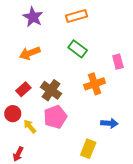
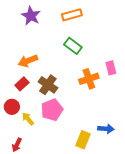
orange arrow: (30, 53) -> (28, 61), moved
pink rectangle: (118, 62) -> (111, 68), moved
blue arrow: (109, 123) -> (106, 129), moved

